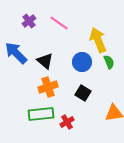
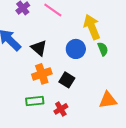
black square: (83, 93) -> (67, 80), moved
green rectangle: (41, 114) -> (35, 101), size x0.7

